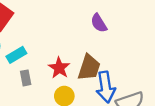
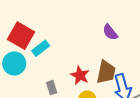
cyan rectangle: (16, 55) -> (41, 48), moved

